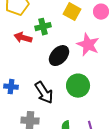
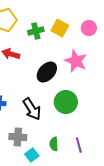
green cross: (43, 27) -> (36, 31), moved

